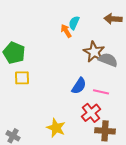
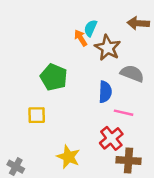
brown star: (94, 52) -> (108, 48), moved
green pentagon: (14, 53) -> (54, 77), moved
yellow square: (22, 78) -> (37, 115), moved
blue semicircle: (79, 86) -> (105, 92), moved, turned -30

